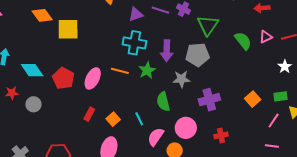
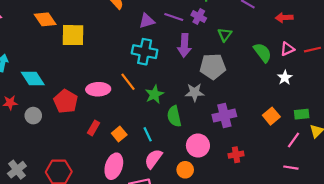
green triangle: (208, 25) -> (225, 35), size x0.6
purple arrow: (167, 51) -> (184, 45), moved
white star: (285, 67) -> (285, 78), moved
green star: (147, 70) -> (154, 94), moved
orange line: (120, 71) -> (128, 82), turned 36
red pentagon: (63, 78) -> (66, 101), moved
pink ellipse: (93, 78) -> (98, 89), turned 60
pink semicircle: (156, 137) -> (153, 159), moved

